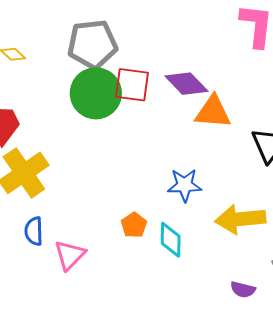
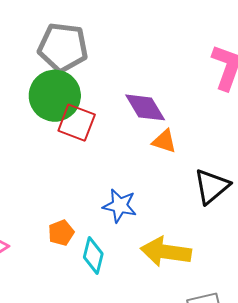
red square: (132, 85) -> (77, 123), moved
orange triangle: (213, 112) -> (164, 141), size x0.7

